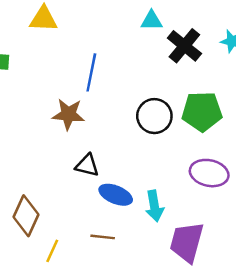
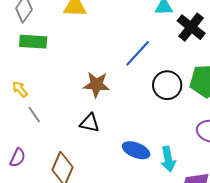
blue line: (91, 72) -> (138, 53), moved, turned 32
black triangle: (87, 165) -> (90, 123), moved

